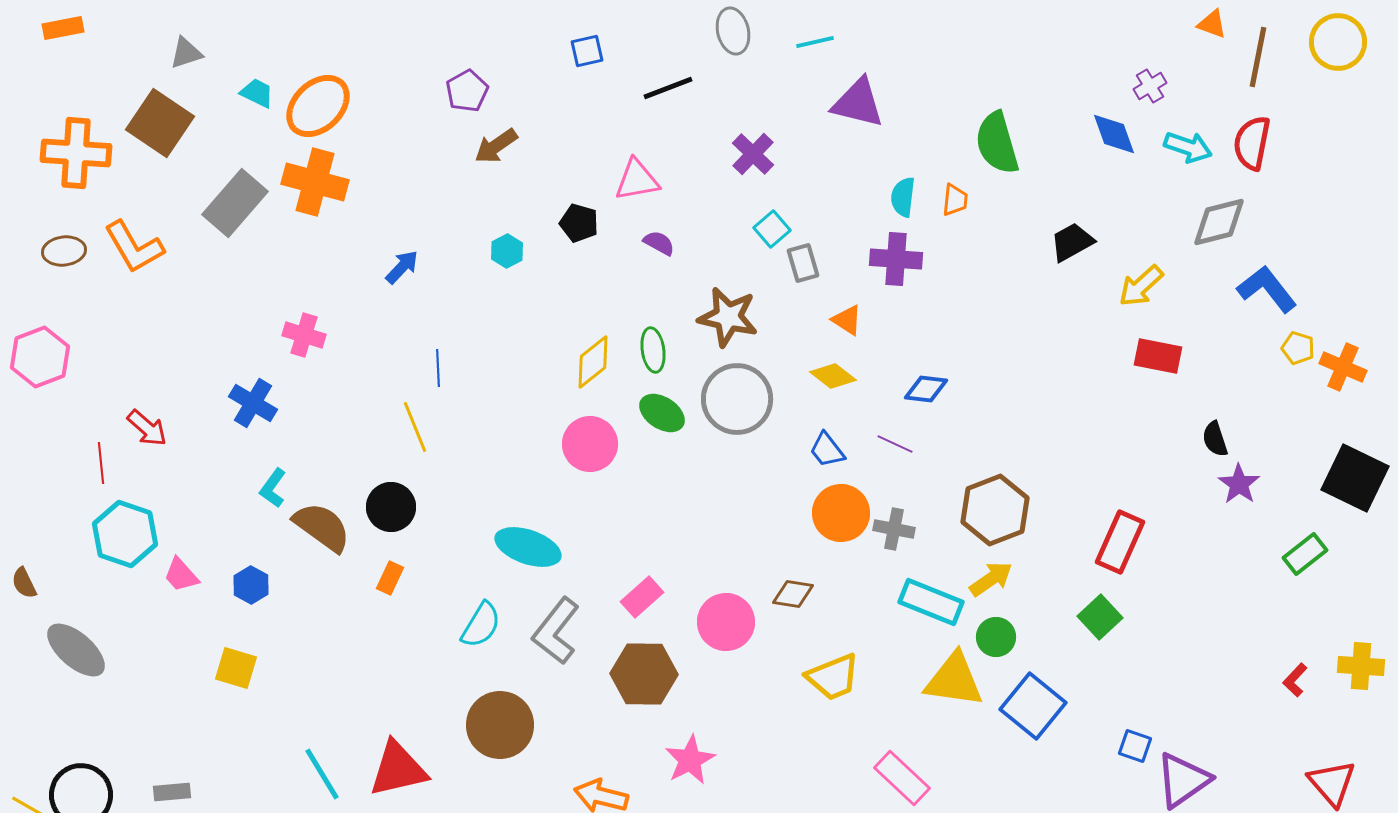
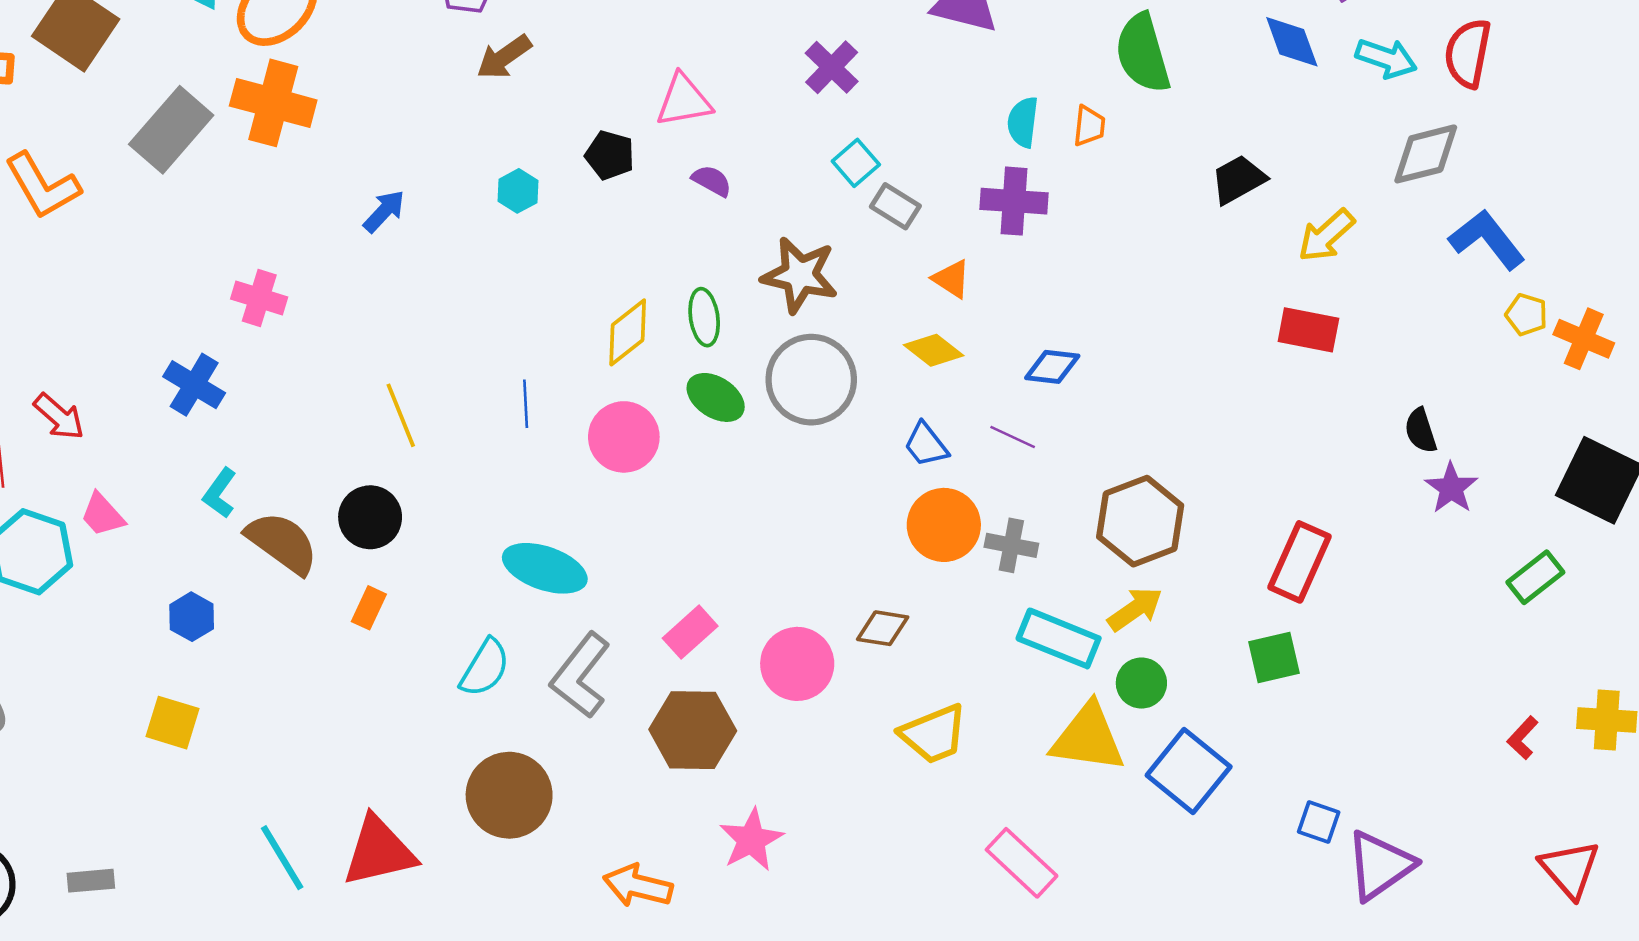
gray rectangle: (803, 263) -> (895, 206), turned -42
red rectangle: (1158, 356) -> (1308, 330), moved
blue line: (438, 368) -> (526, 404), moved
pink trapezoid: (181, 575) -> (102, 515), moved
green square: (1100, 617) -> (1274, 658), turned 30

